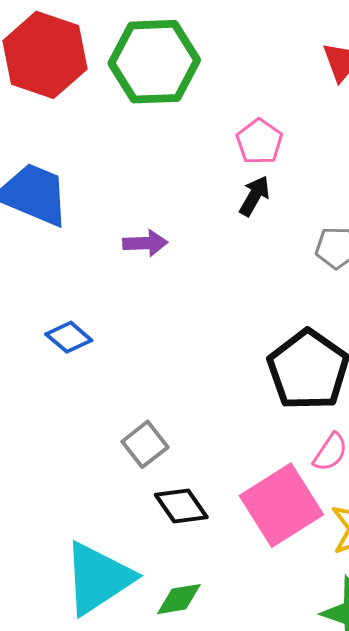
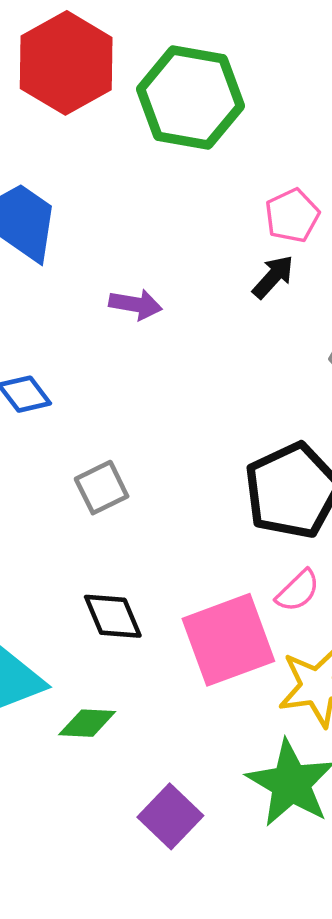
gray square: (145, 444) -> (102, 488), moved

